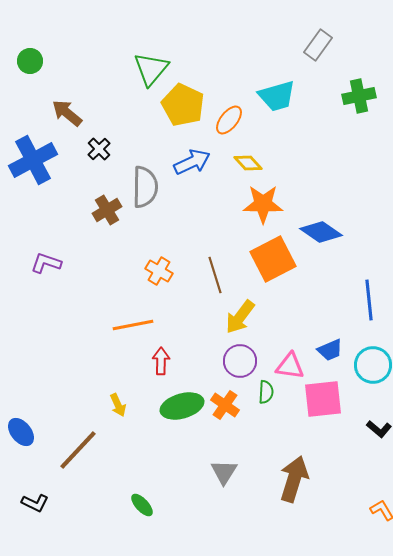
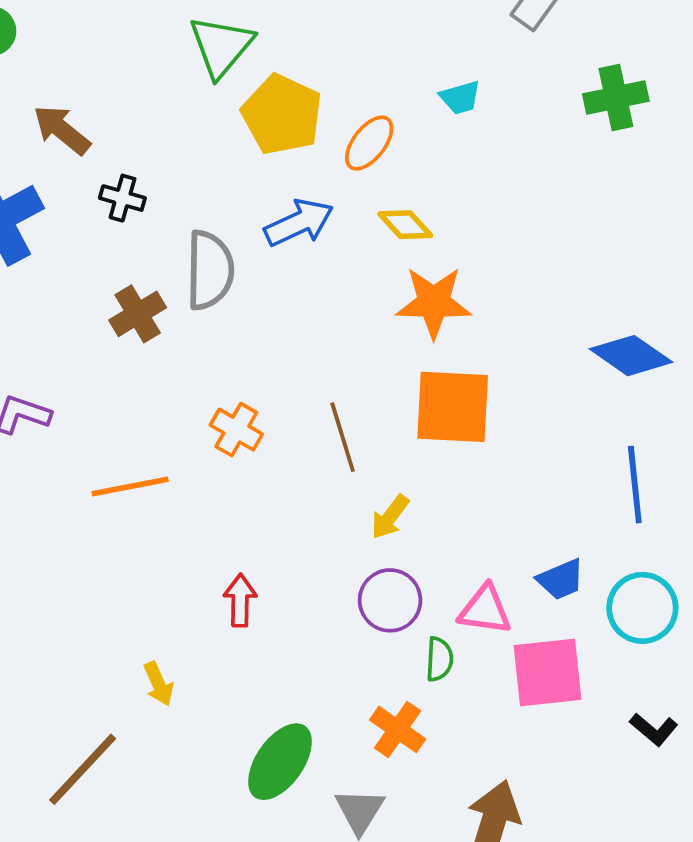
cyan trapezoid: (277, 96) -> (460, 97), size x0.6
black cross: (99, 149) -> (122, 198), turned -30
blue diamond: (321, 232) -> (631, 356), moved
orange square: (273, 259) -> (453, 407), turned 30
yellow arrow: (240, 317) -> (390, 517), size x0.7
orange line: (133, 325) -> (130, 487), moved
orange cross: (225, 405) -> (398, 729), moved
green ellipse: (182, 406) -> (280, 762), moved, turned -39

